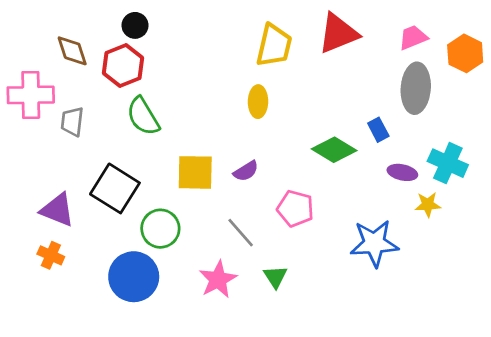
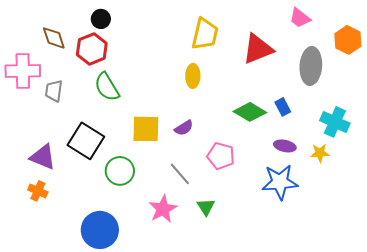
red triangle: (338, 33) -> (258, 49), moved
pink trapezoid: (413, 37) -> (300, 18), moved, turned -120
blue rectangle: (378, 130) -> (283, 107), moved
purple ellipse: (402, 172) -> (285, 146), moved
blue circle: (134, 277) -> (100, 230), moved

